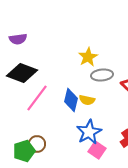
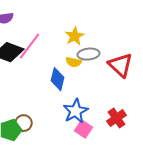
pink line: (37, 98) -> (30, 46), moved
yellow semicircle: (87, 100) -> (74, 62), moved

